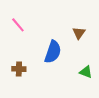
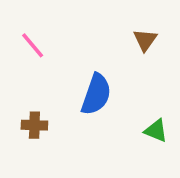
brown triangle: (79, 33) -> (145, 40), moved

